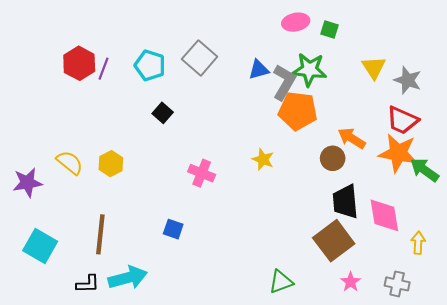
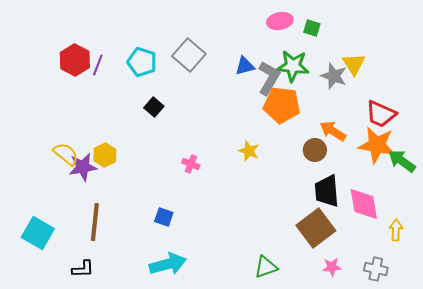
gray star: (408, 80) -> (334, 76), moved
pink cross: (202, 173) -> (191, 164), size x0.7
purple star: (27, 183) -> (83, 167), moved
cyan arrow: (128, 278) -> (168, 264), moved
pink star: (351, 282) -> (332, 267), turned 30

